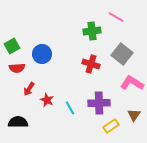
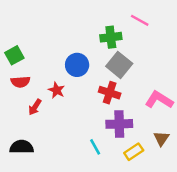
blue circle: (42, 54) -> (77, 65), moved
gray square: (122, 54) -> (119, 65), moved
red cross: (91, 64) -> (110, 93), moved
red star: (47, 100) -> (57, 90), moved
cyan line: (70, 108) -> (95, 147), moved

